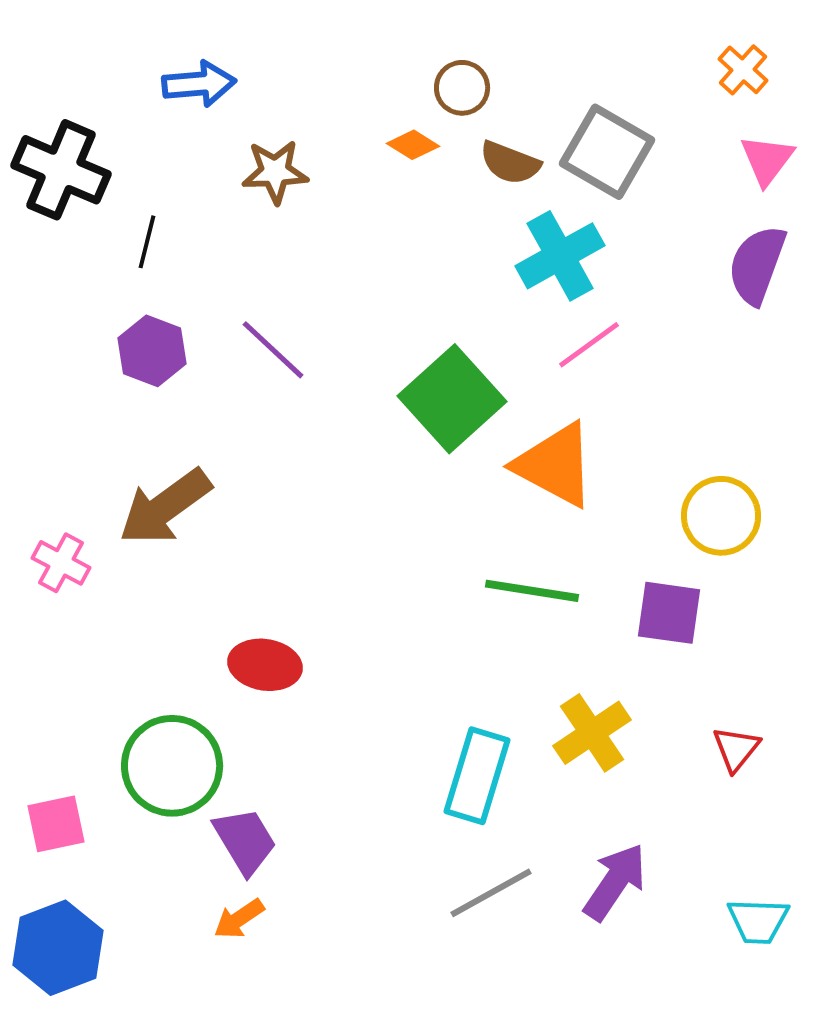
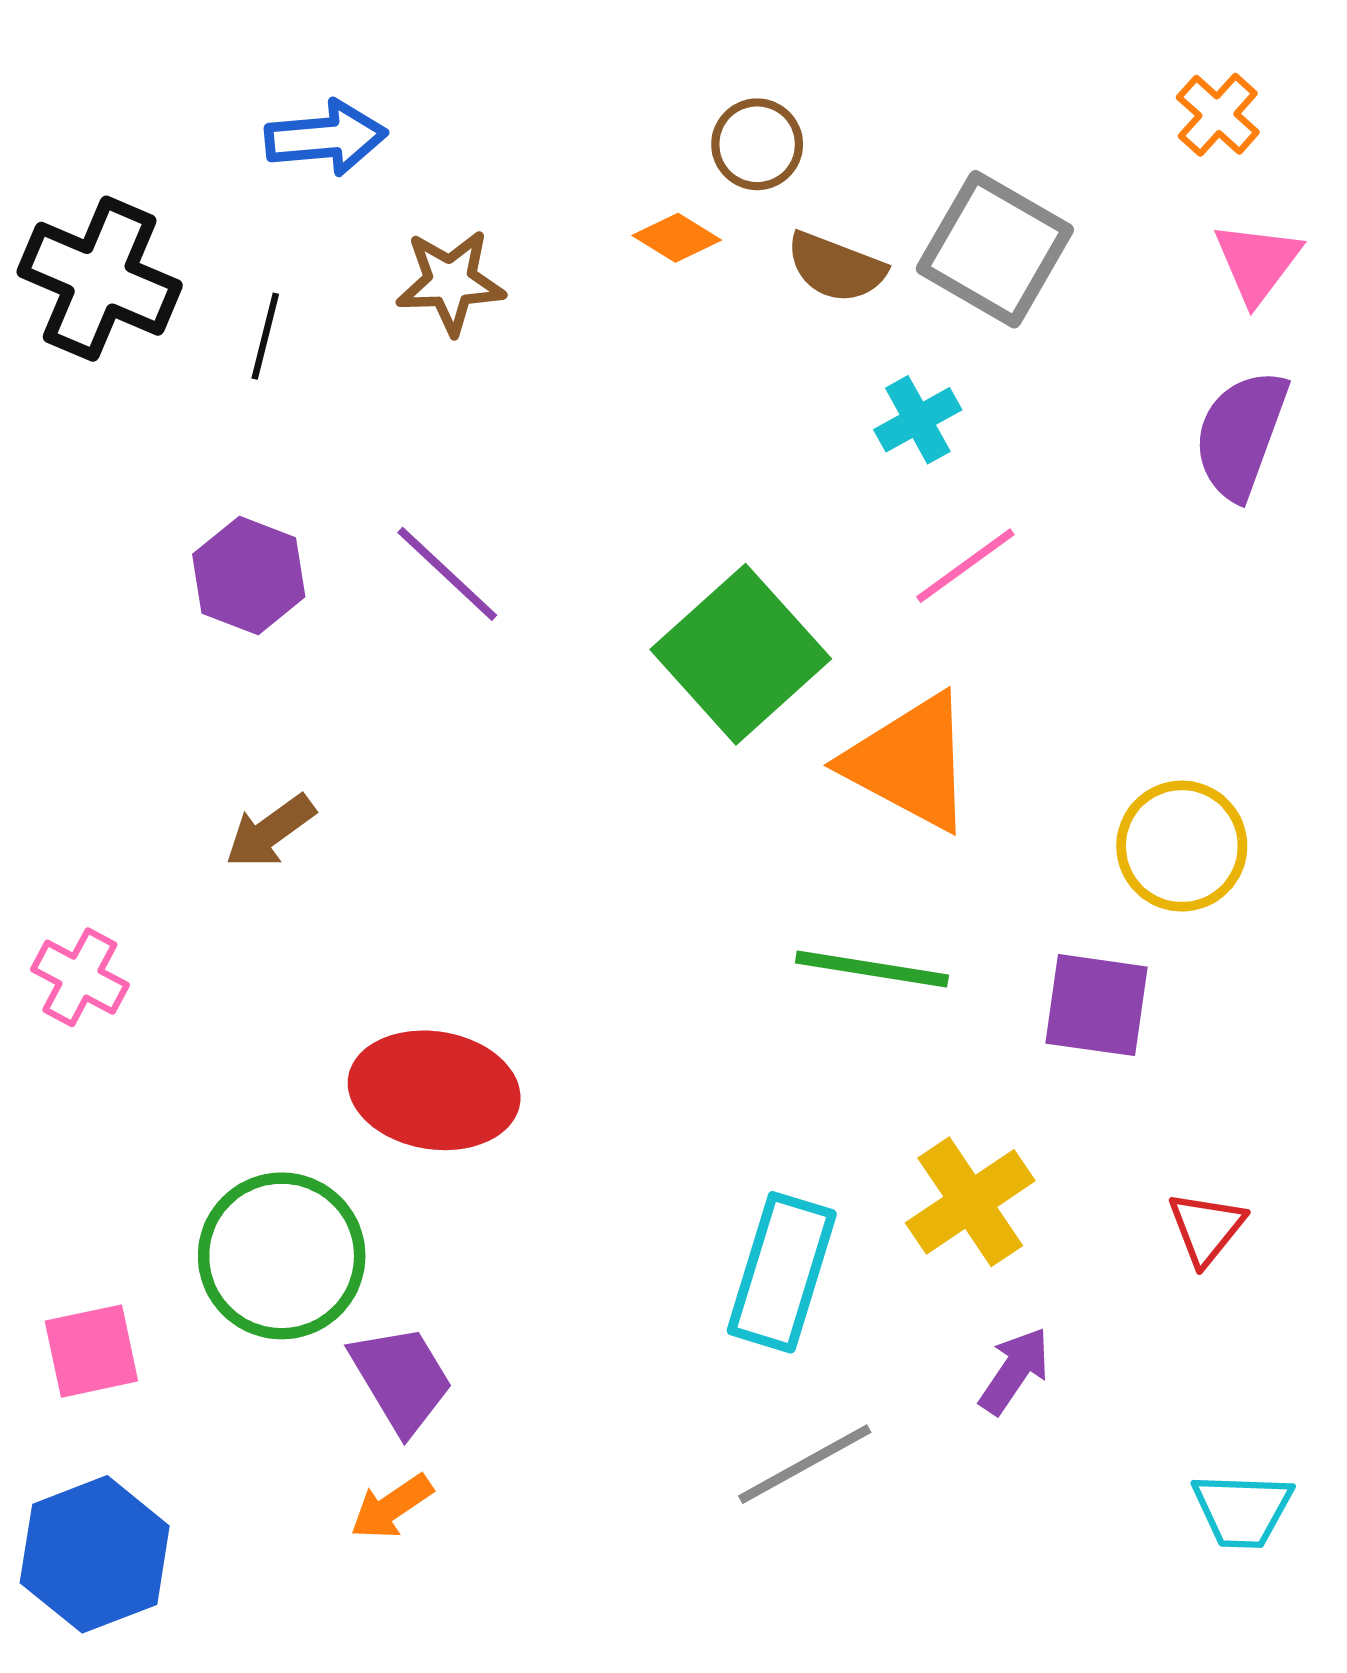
black line: (147, 242) -> (265, 336), moved
cyan cross: (560, 256) -> (918, 420), size x0.6
brown arrow: (165, 507) -> (270, 831), size x0.6
pink cross: (61, 563) -> (80, 977), moved
red ellipse: (265, 665) -> (434, 1090), size x1.4
purple arrow: (615, 882) -> (1015, 1371), moved, size x0.7

